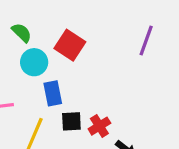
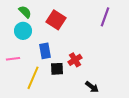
cyan circle: (34, 62) -> (23, 31), moved
red cross: (99, 126) -> (75, 60), moved

